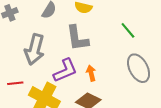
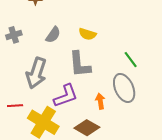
gray ellipse: (139, 68) -> (124, 88), moved
orange arrow: (91, 73) -> (100, 101), moved

